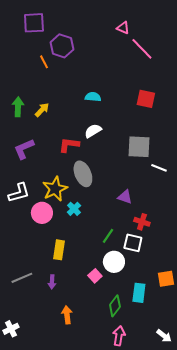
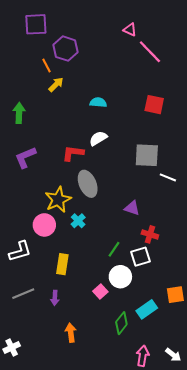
yellow arrow: (42, 110) -> (56, 84), moved
white L-shape: (19, 193) -> (20, 251), moved
white square: (133, 243) -> (140, 257), turned -30
cyan rectangle: (139, 293) -> (147, 309), turned 48
pink arrow: (119, 336) -> (143, 356), moved

